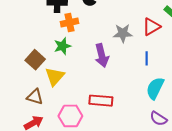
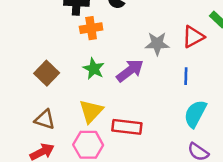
green star: (62, 46) -> (94, 69), moved, turned -30
purple arrow: (102, 55) -> (130, 71), turned -115
yellow triangle: (55, 76) -> (91, 111), moved

